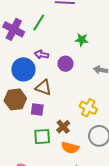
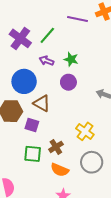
green star: (82, 40) -> (71, 59), moved
purple arrow: (42, 55) -> (46, 61), moved

